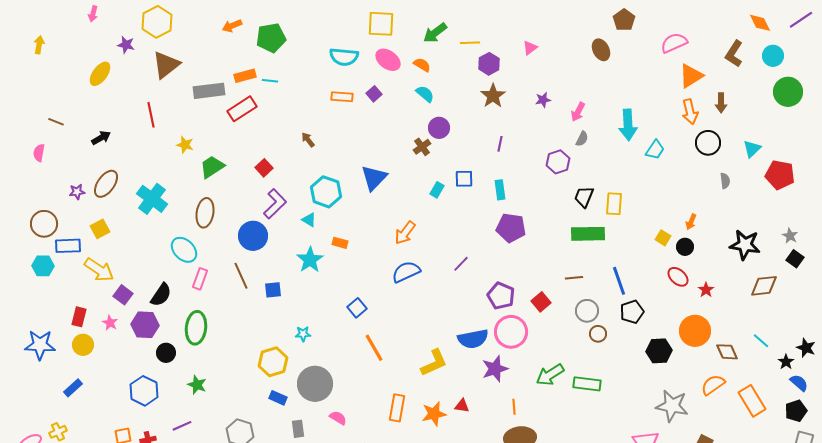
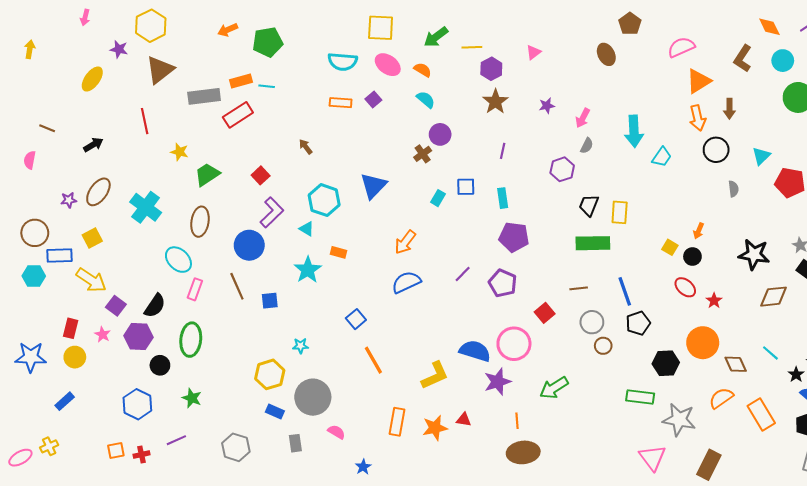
purple pentagon: (501, 296) -> (503, 283), moved
blue semicircle: (473, 339) -> (475, 351), turned -152
green rectangle: (587, 384) -> (640, 397), moved

